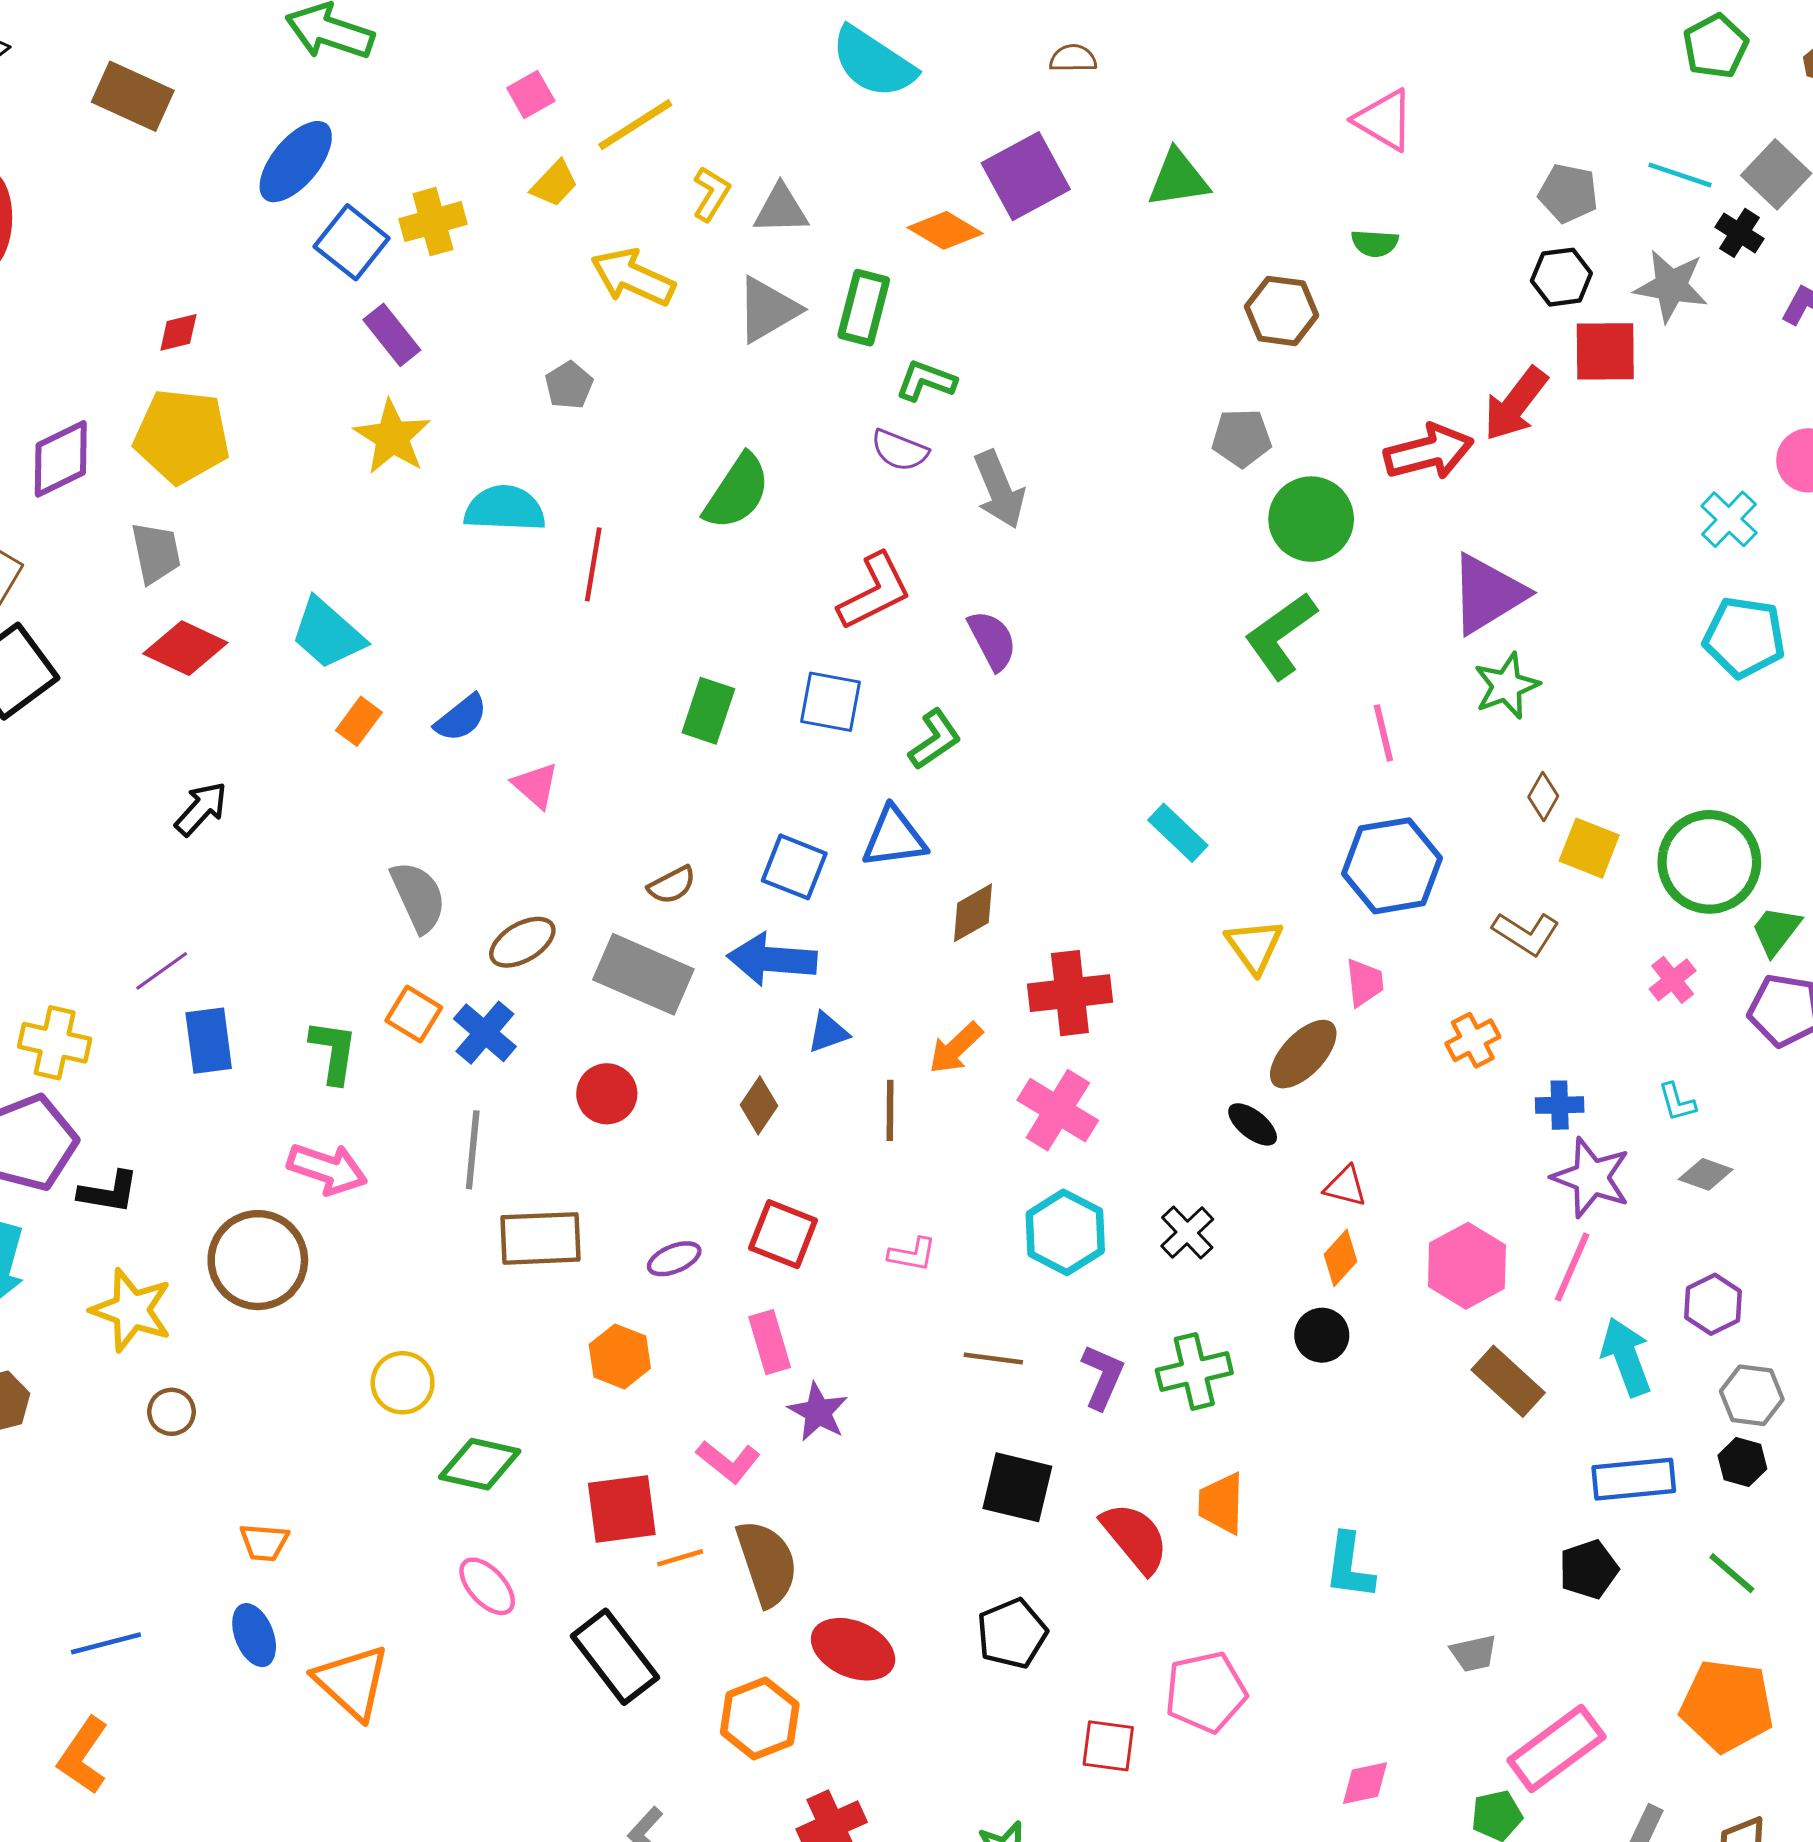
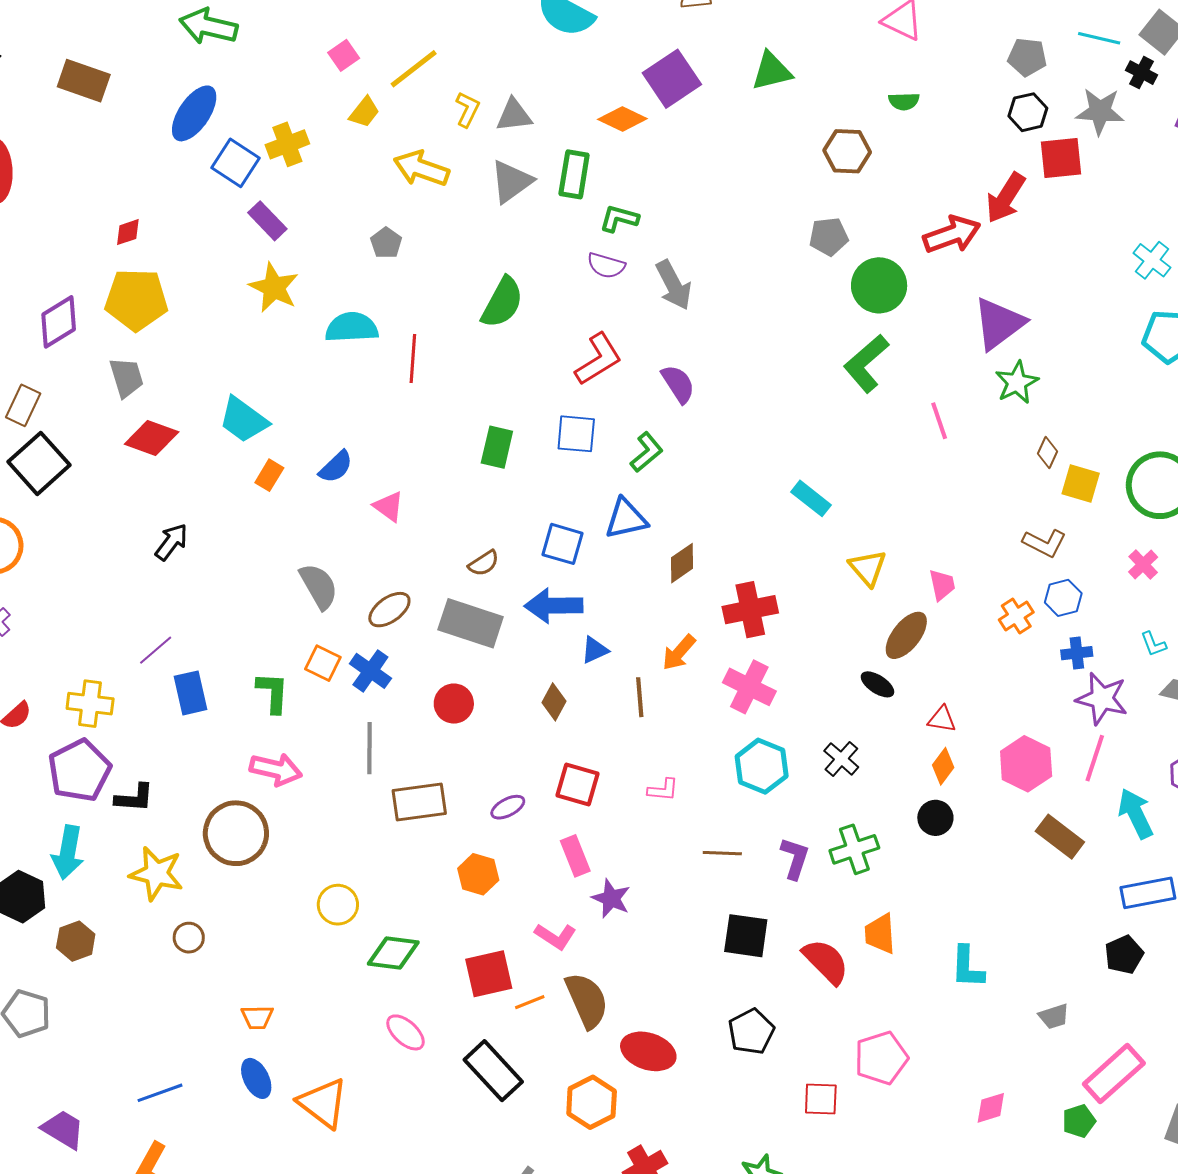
blue hexagon: (1392, 866) -> (1063, 598), moved, size x0.6

